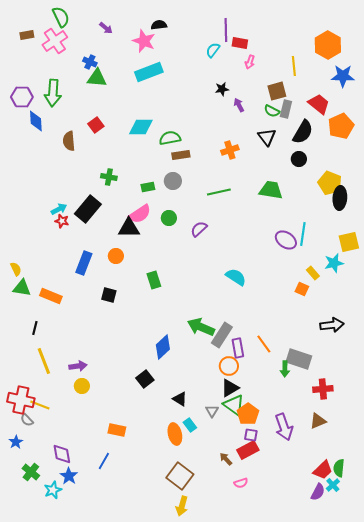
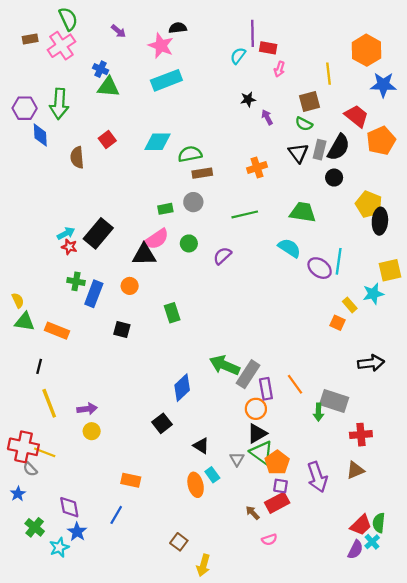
gray rectangle: (286, 109) -> (320, 150), moved
green cross: (109, 177) -> (76, 281), moved
cyan semicircle: (236, 277) -> (289, 248), moved
brown square: (180, 476) -> (179, 542), moved, size x0.6

